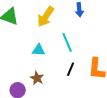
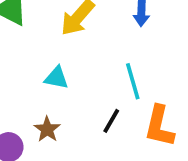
cyan line: (67, 42) -> (133, 81), moved

